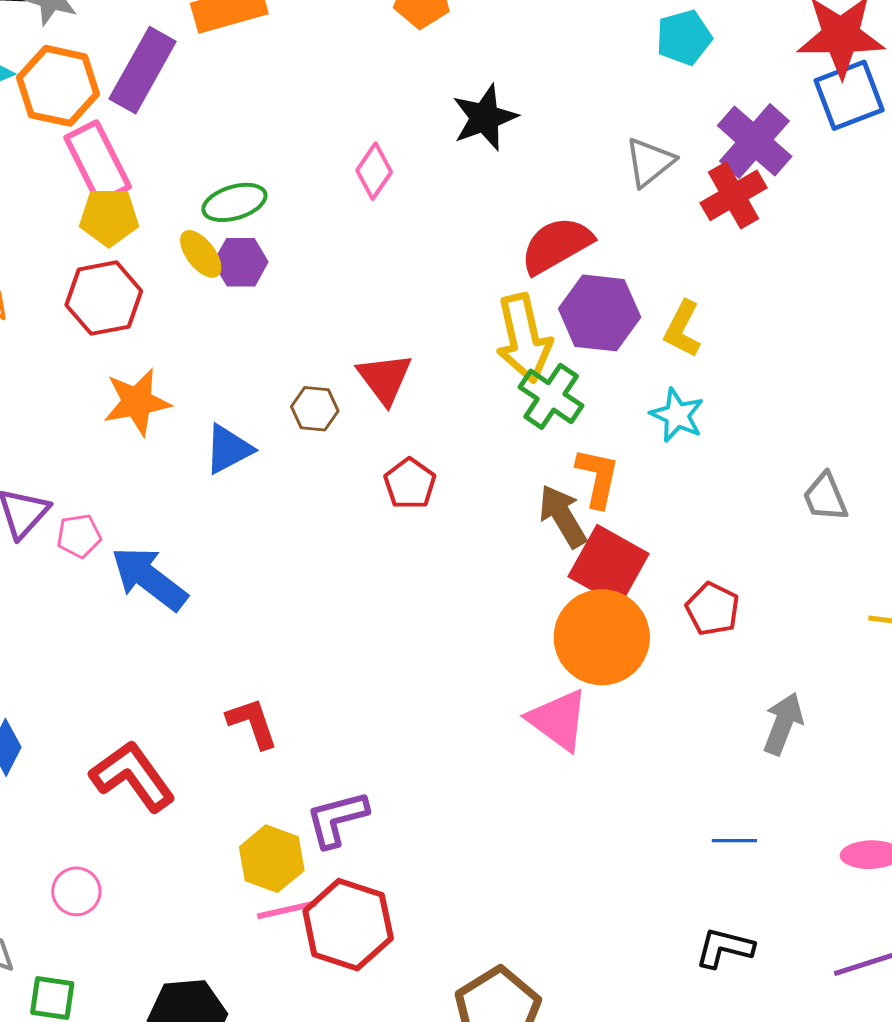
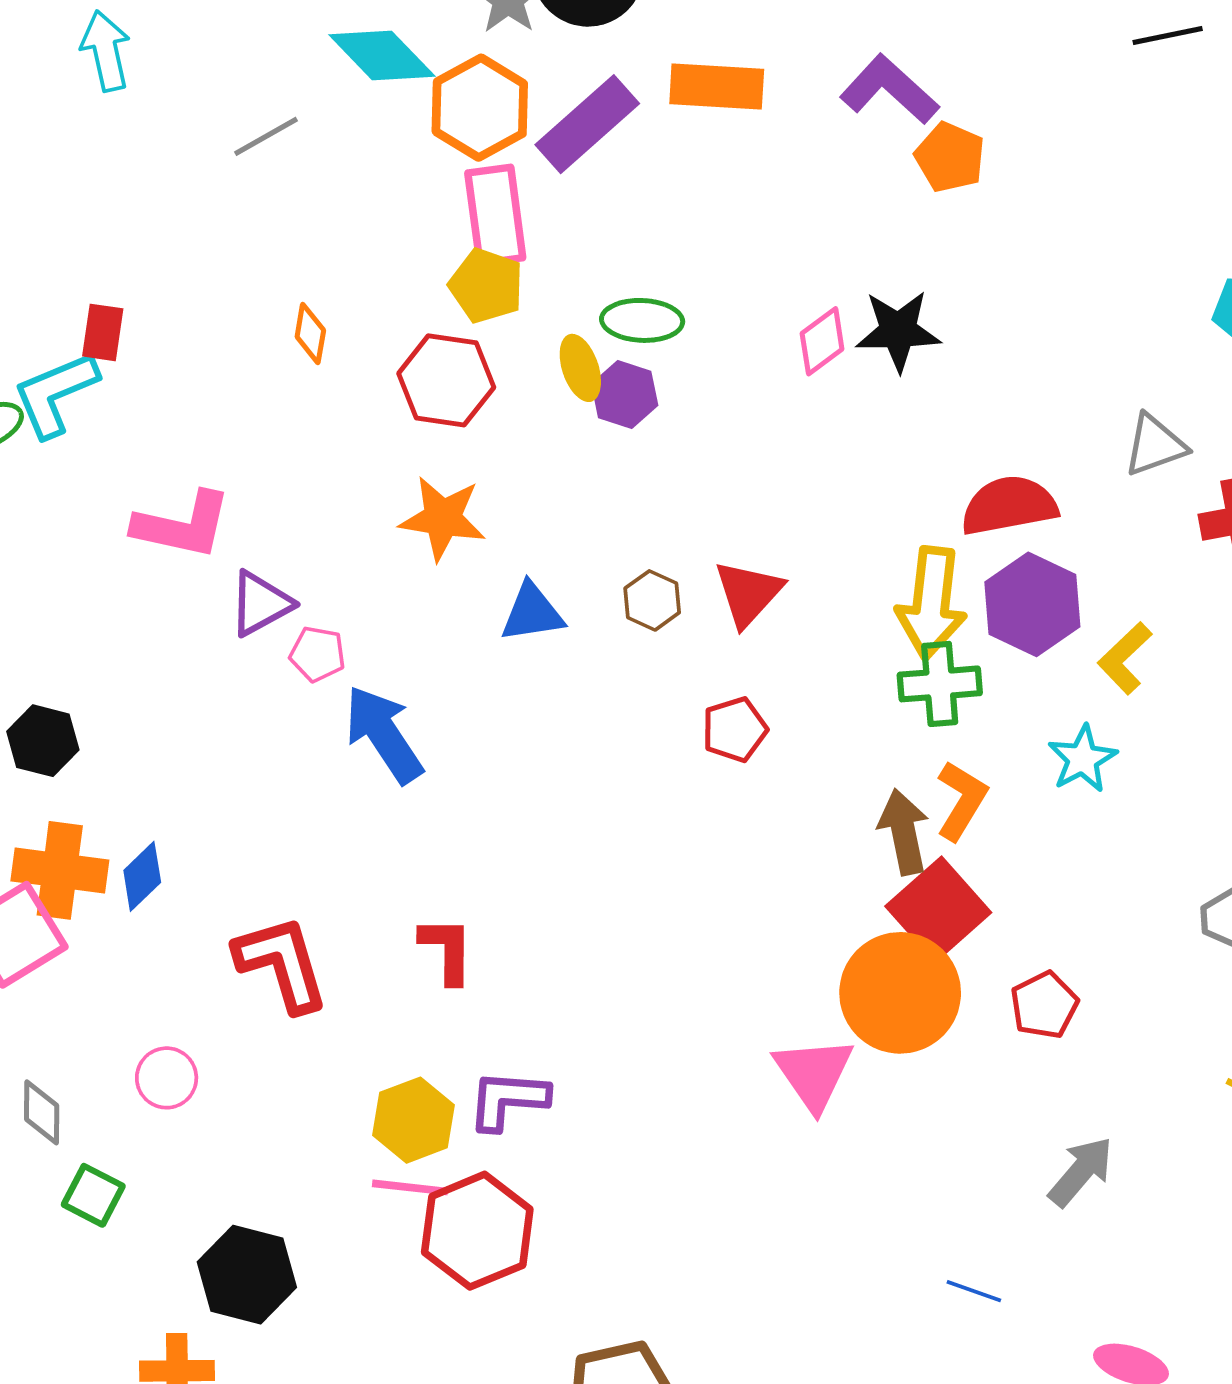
black star: (485, 118) -> (898, 331), moved
green cross: (551, 396) -> (940, 684), turned 32

